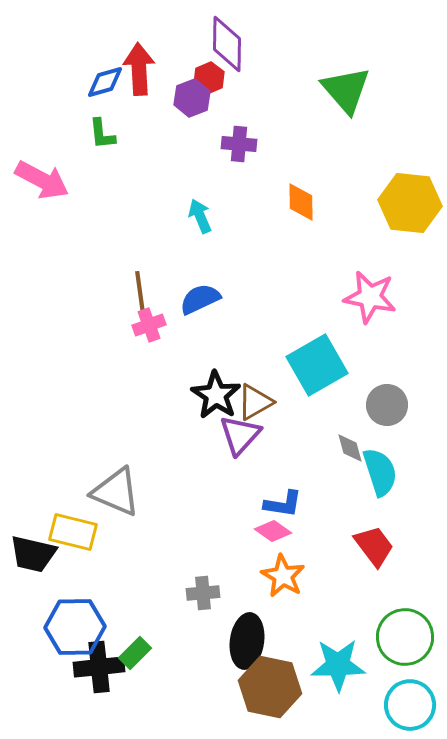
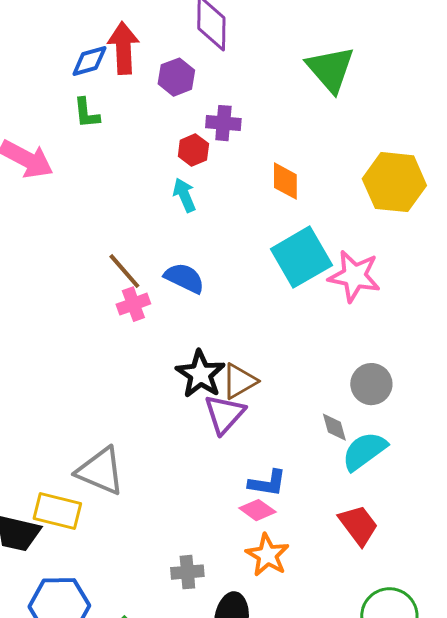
red hexagon: (209, 78) -> (193, 150), moved
brown line: (140, 292) -> (124, 271), turned -33
blue semicircle: (200, 299) -> (184, 278), turned 51
cyan square: (317, 365) -> (301, 257), moved
cyan semicircle: (380, 472) -> (364, 451), turned -108

